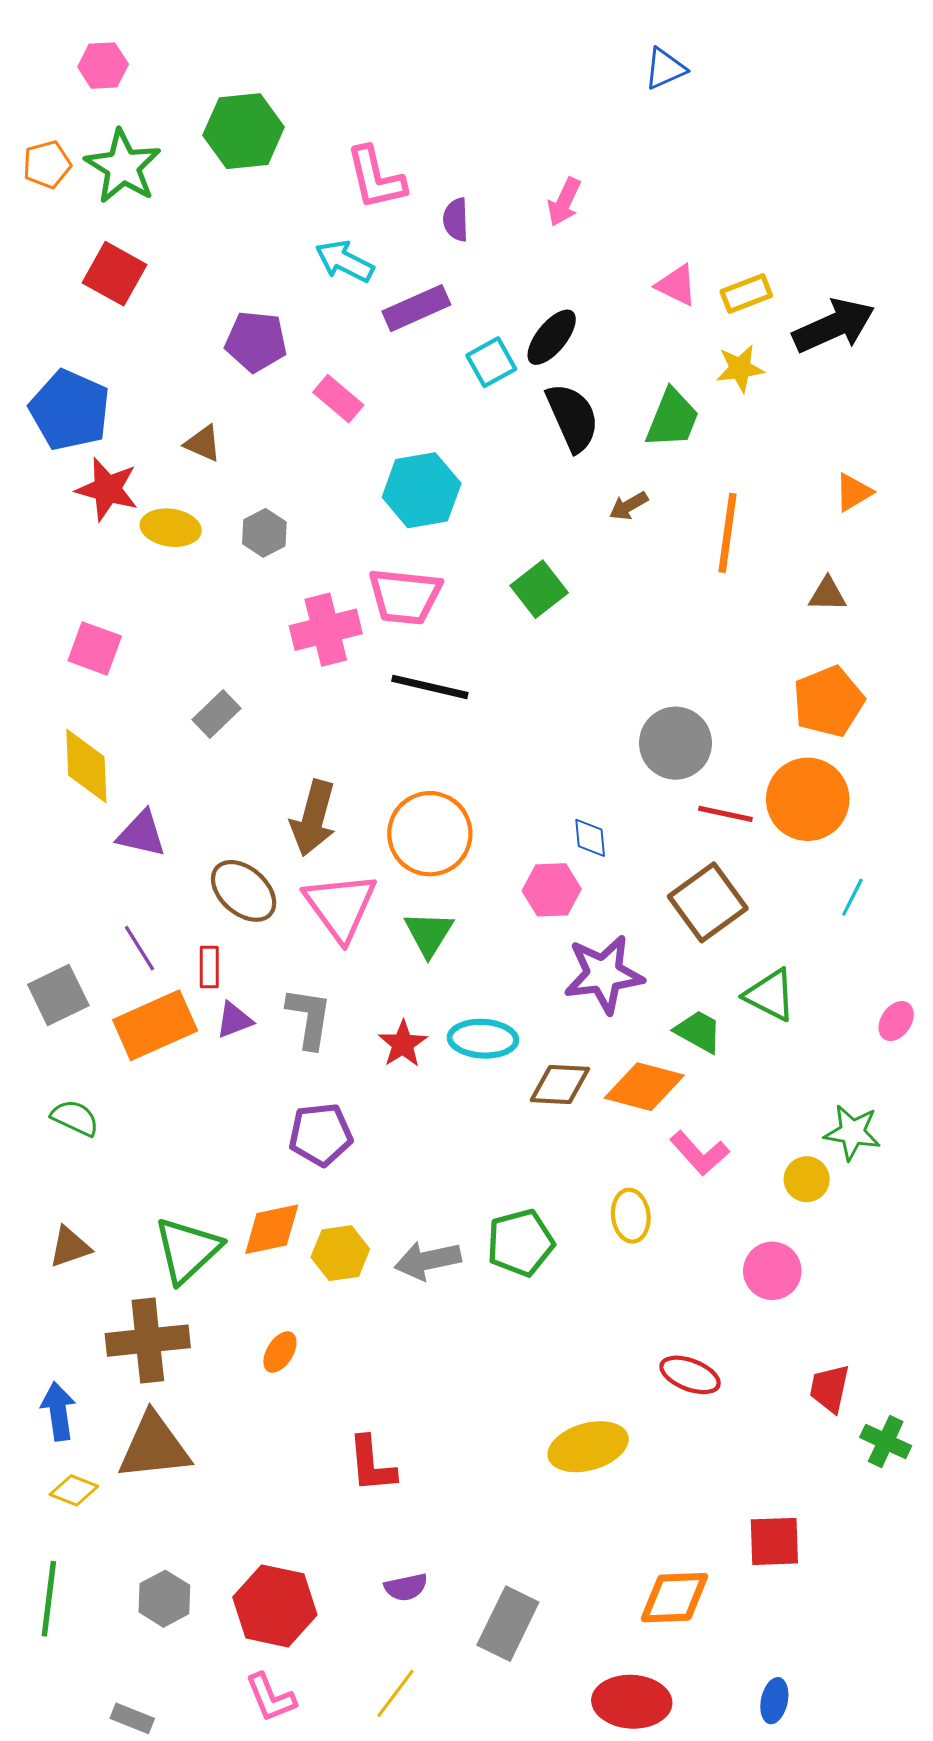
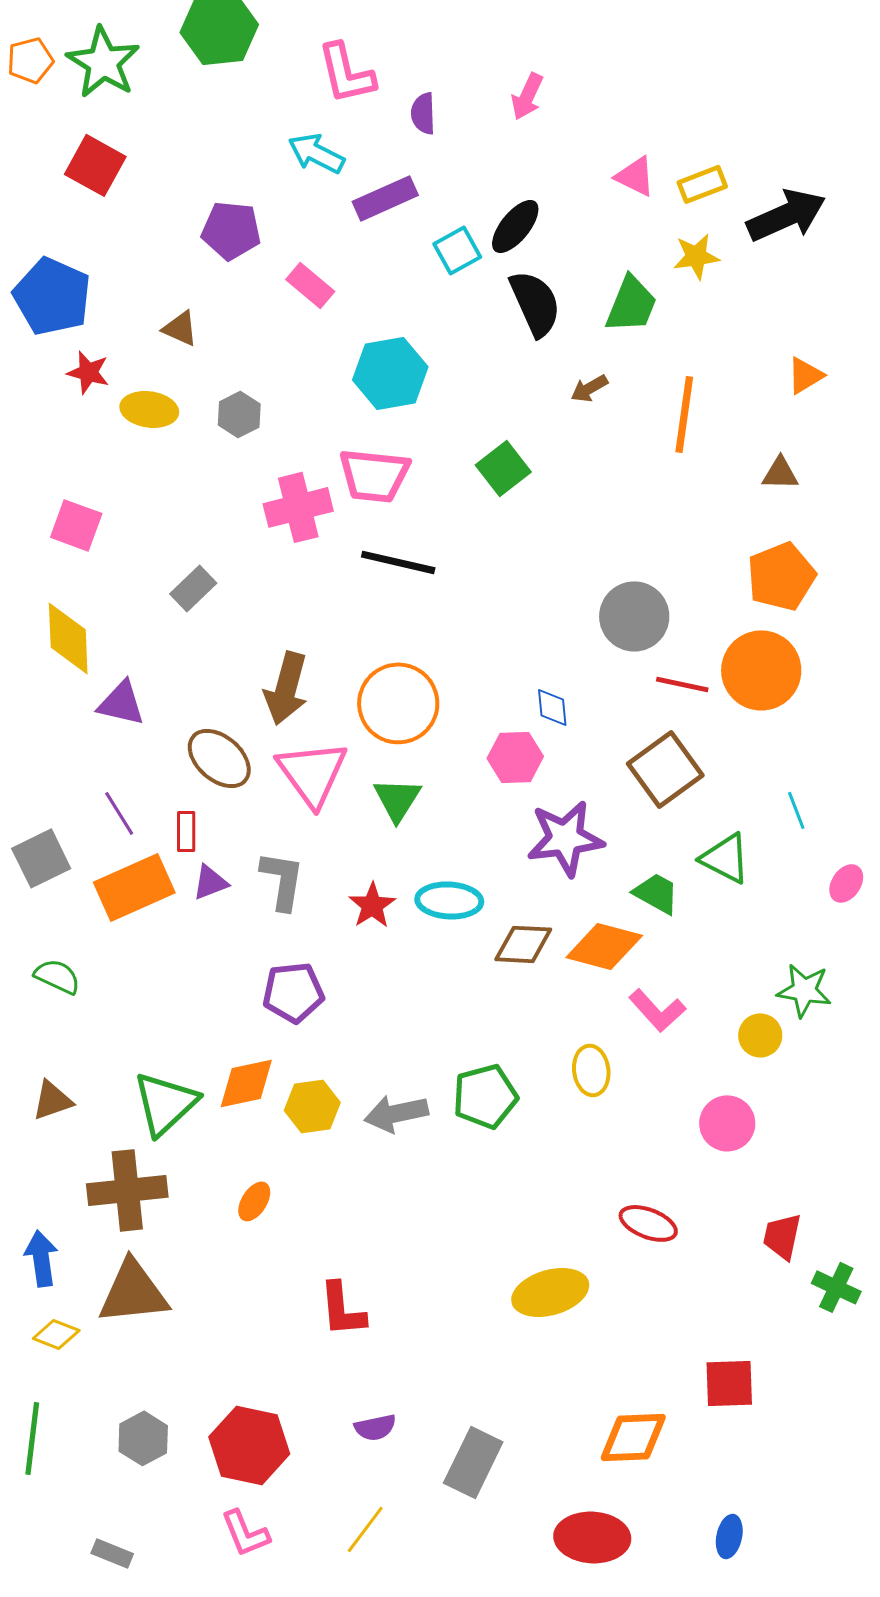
red star: (107, 489) -> (88, 372), size x0.7
cyan line: (852, 897) -> (796, 810), moved, turned -48

